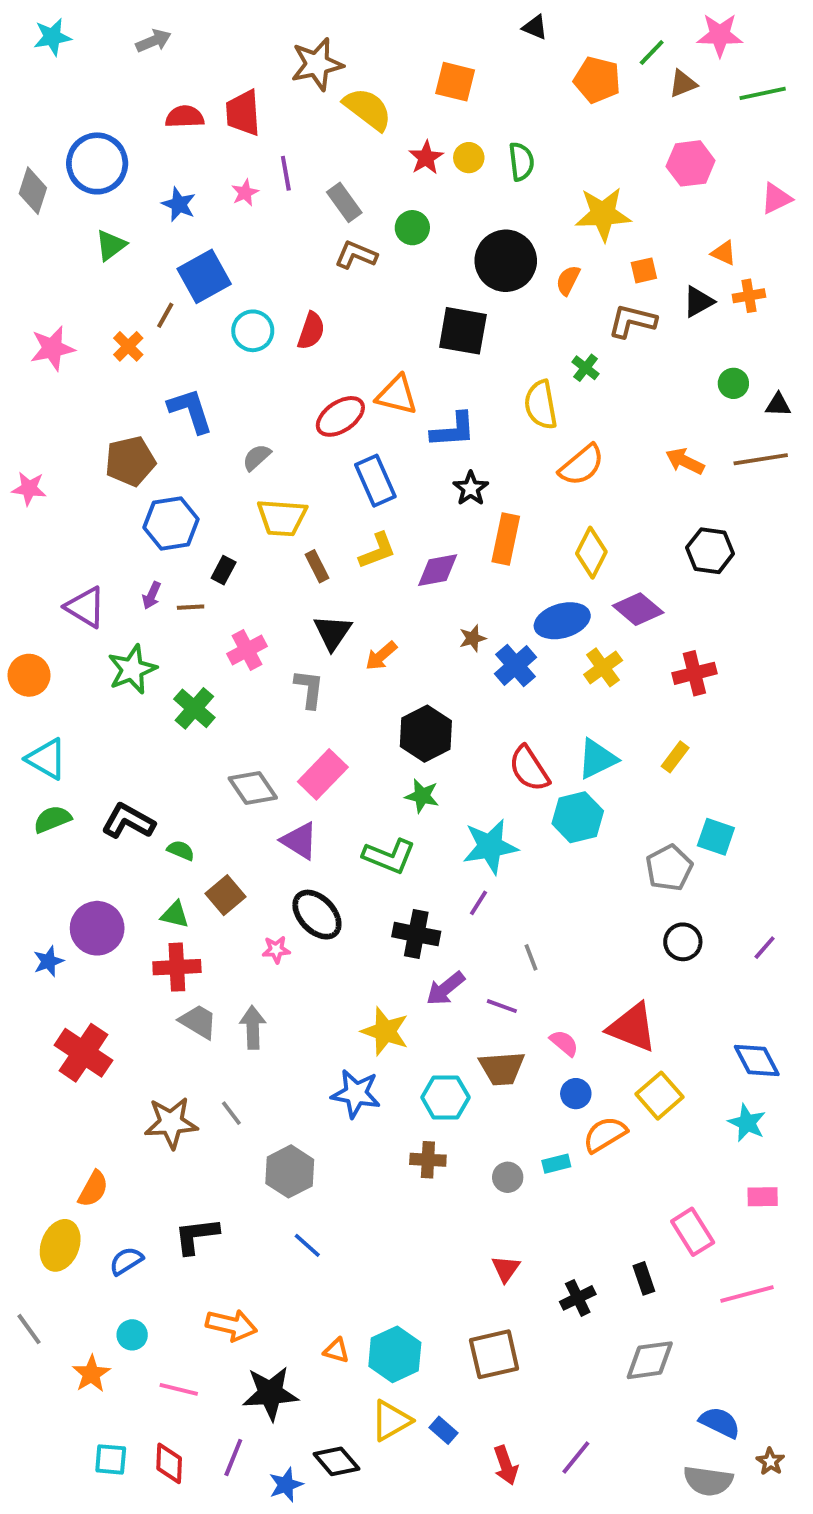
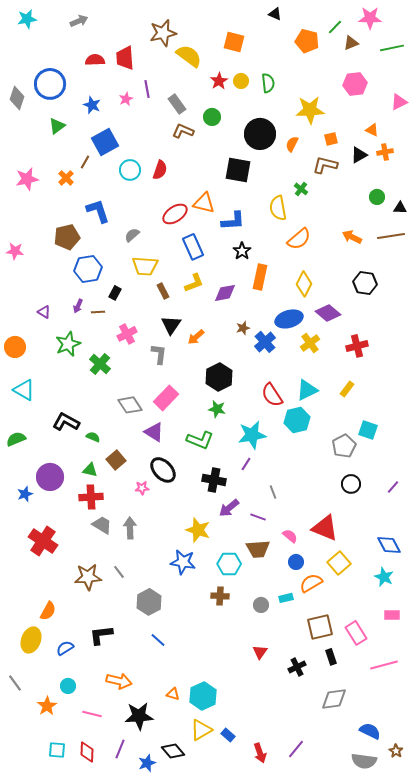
purple triangle: (85, 607) -> (44, 312), size x0.6
green semicircle: (52, 819) -> (16, 439), moved
brown square: (494, 1354) -> (320, 627), moved

